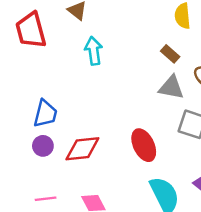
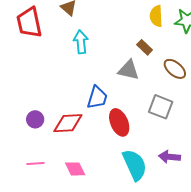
gray triangle: (171, 87) -> (129, 70), moved
blue trapezoid: (45, 114) -> (97, 97), moved

